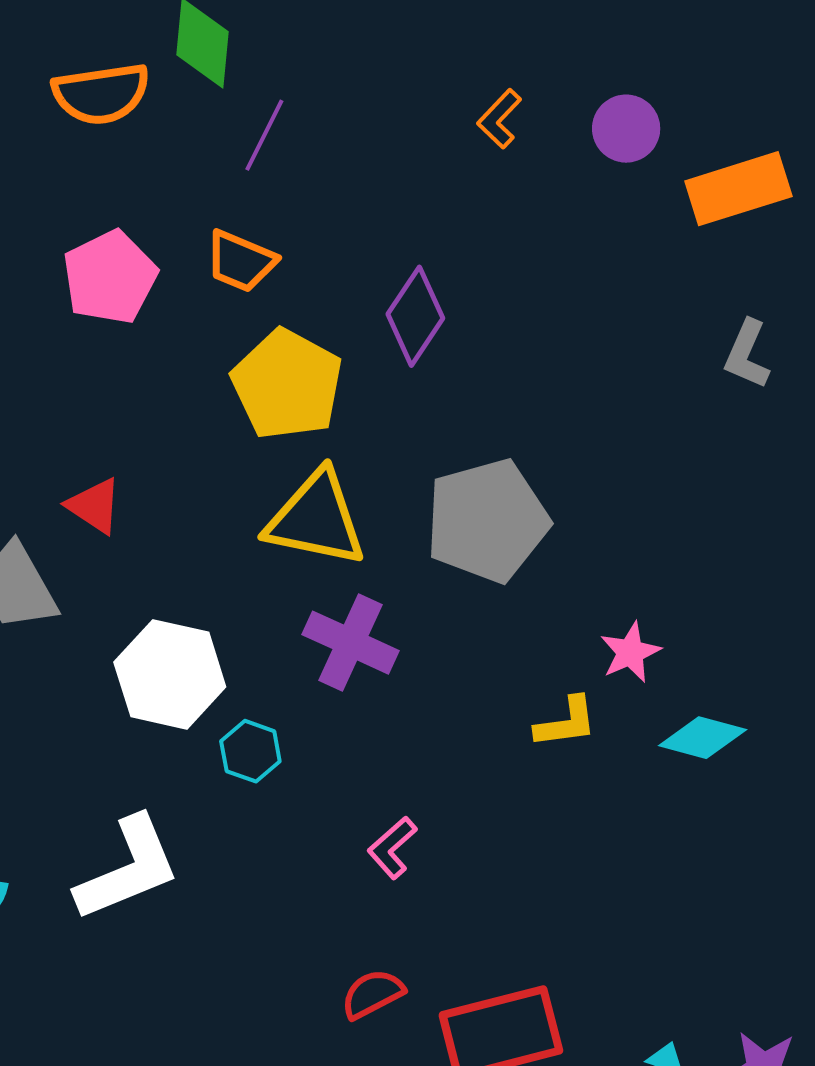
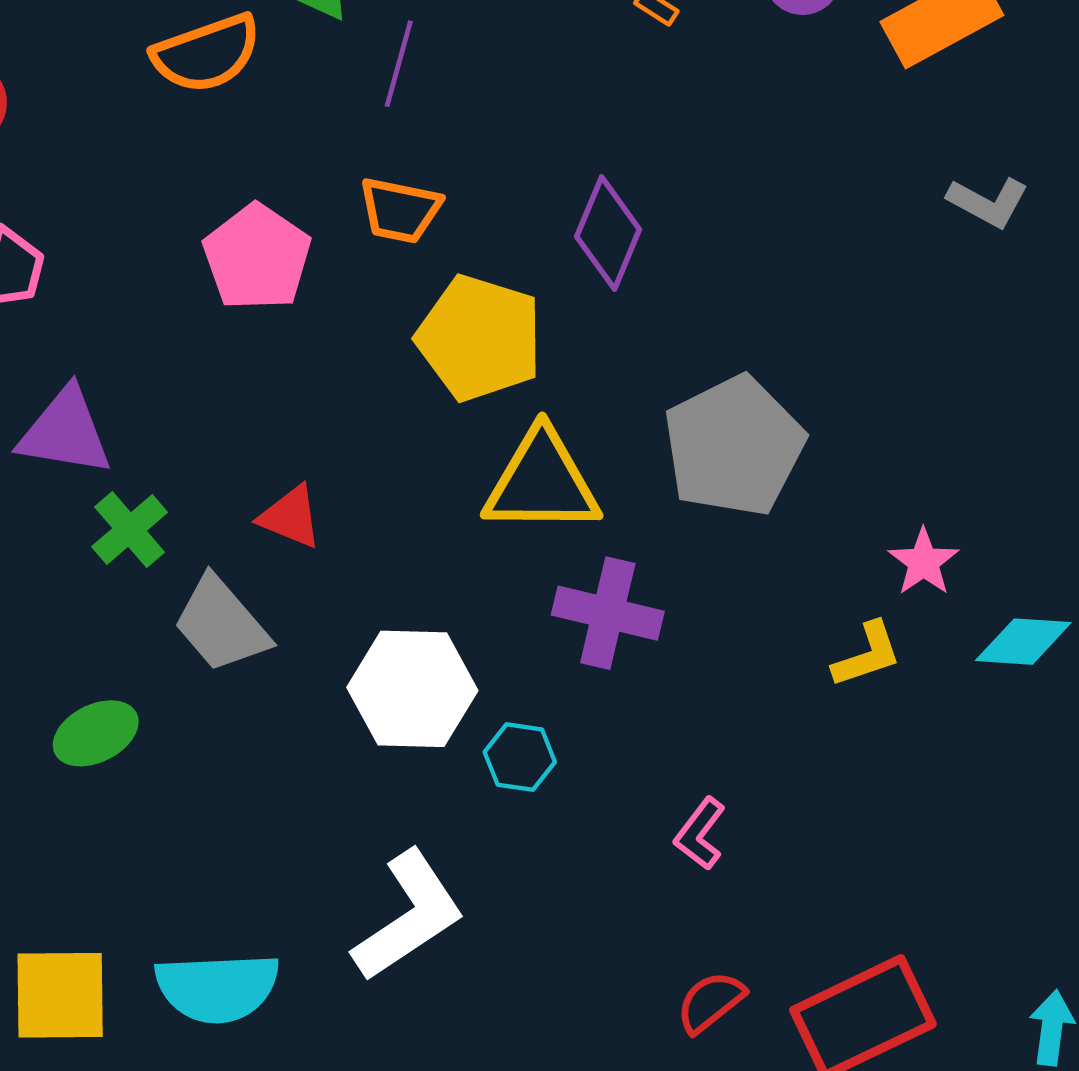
gray L-shape: (747, 354) -> (988, 202), turned -74

